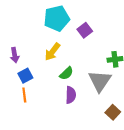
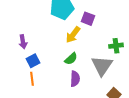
purple square: (85, 30) -> (88, 19), turned -32
yellow arrow: (52, 52) -> (73, 35), moved

